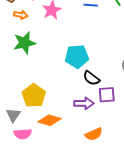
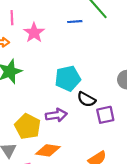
purple arrow: (84, 103) -> (56, 115), moved

